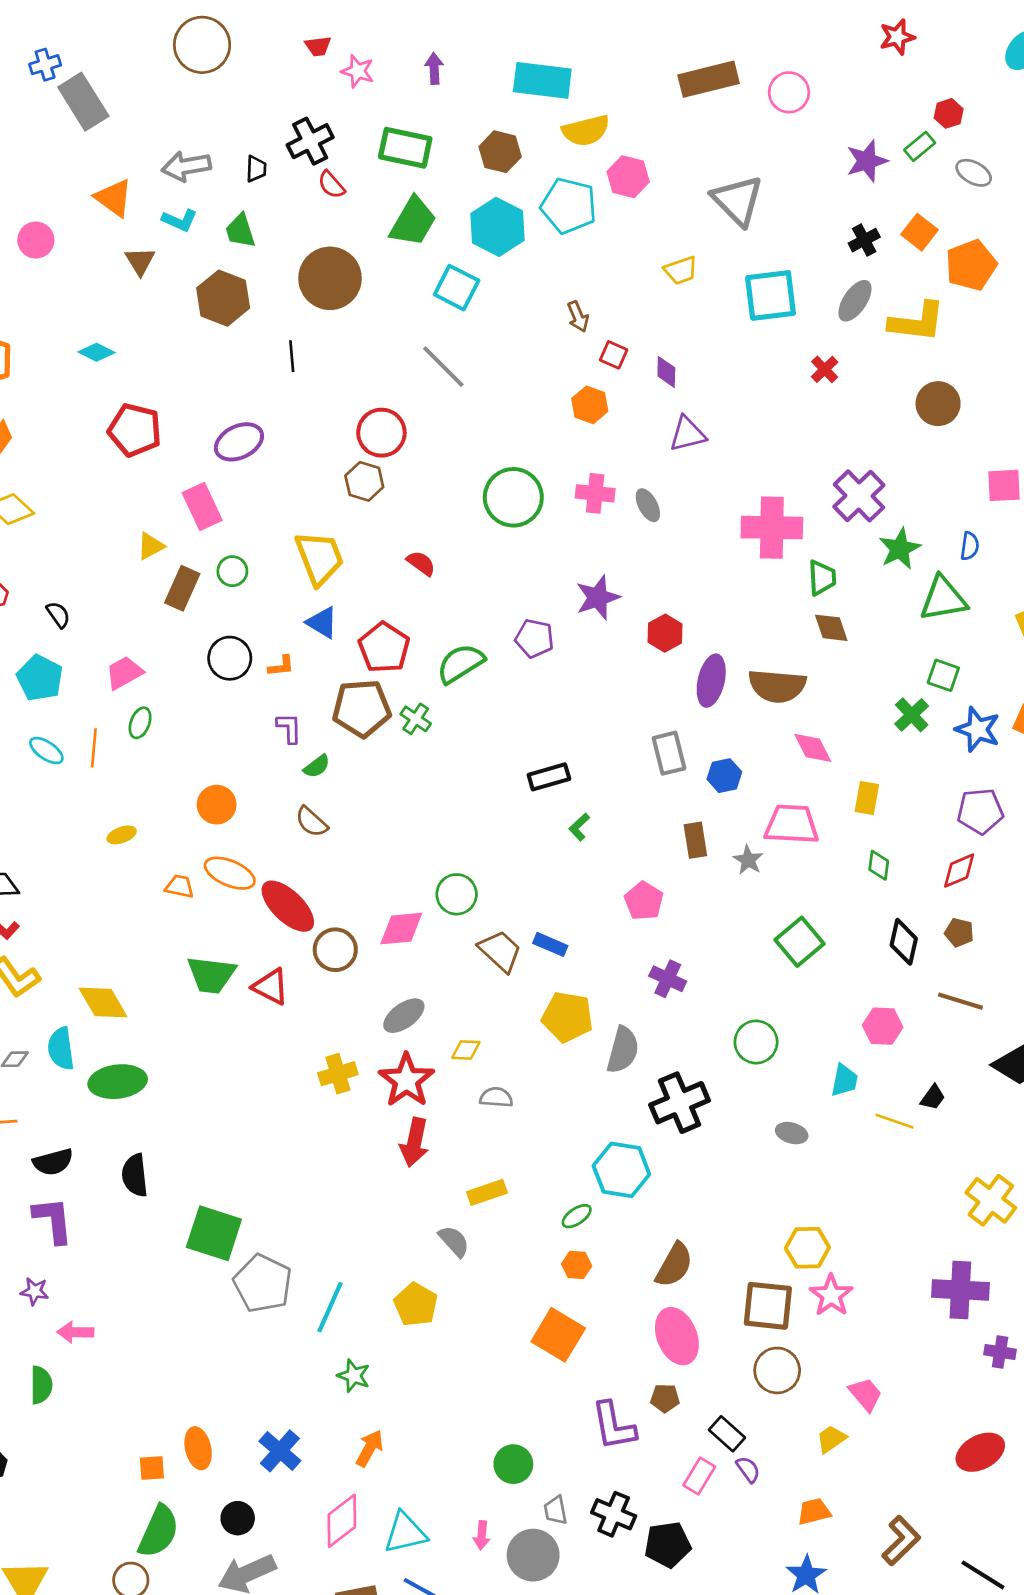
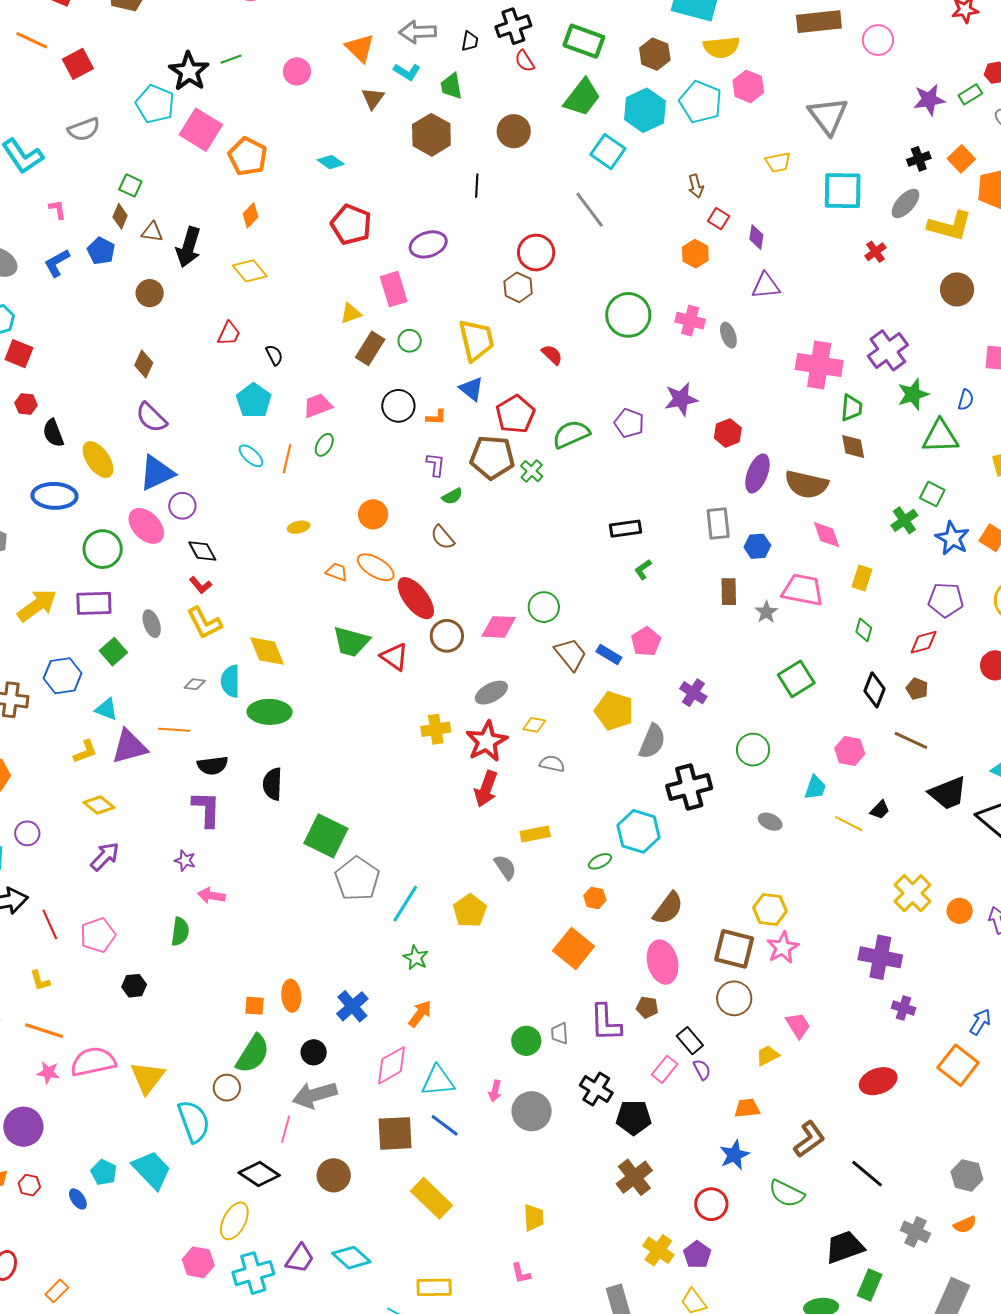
brown circle: (330, 278) -> (514, 131), size x0.7
pink pentagon: (644, 901) -> (646, 642), moved
gray trapezoid: (556, 1510) -> (560, 1033), moved

